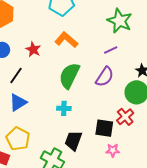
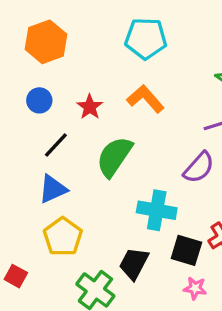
green semicircle: (69, 76) -> (114, 157), moved
cyan cross: (64, 108) -> (157, 210), moved, size x1.6
yellow pentagon: (18, 139) -> (63, 237), moved

